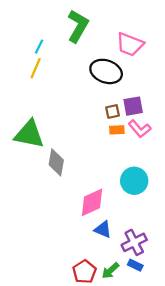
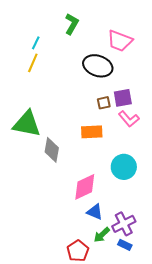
green L-shape: (78, 26) -> (72, 24), size x0.7
orange rectangle: (117, 130) -> (92, 132), moved, size x1.5
green arrow: (110, 271) -> (102, 235), moved

